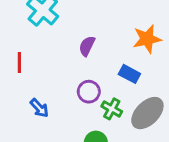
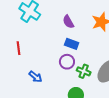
purple semicircle: (87, 46) -> (68, 22), moved, turned -48
blue rectangle: (129, 74) -> (72, 44), moved

